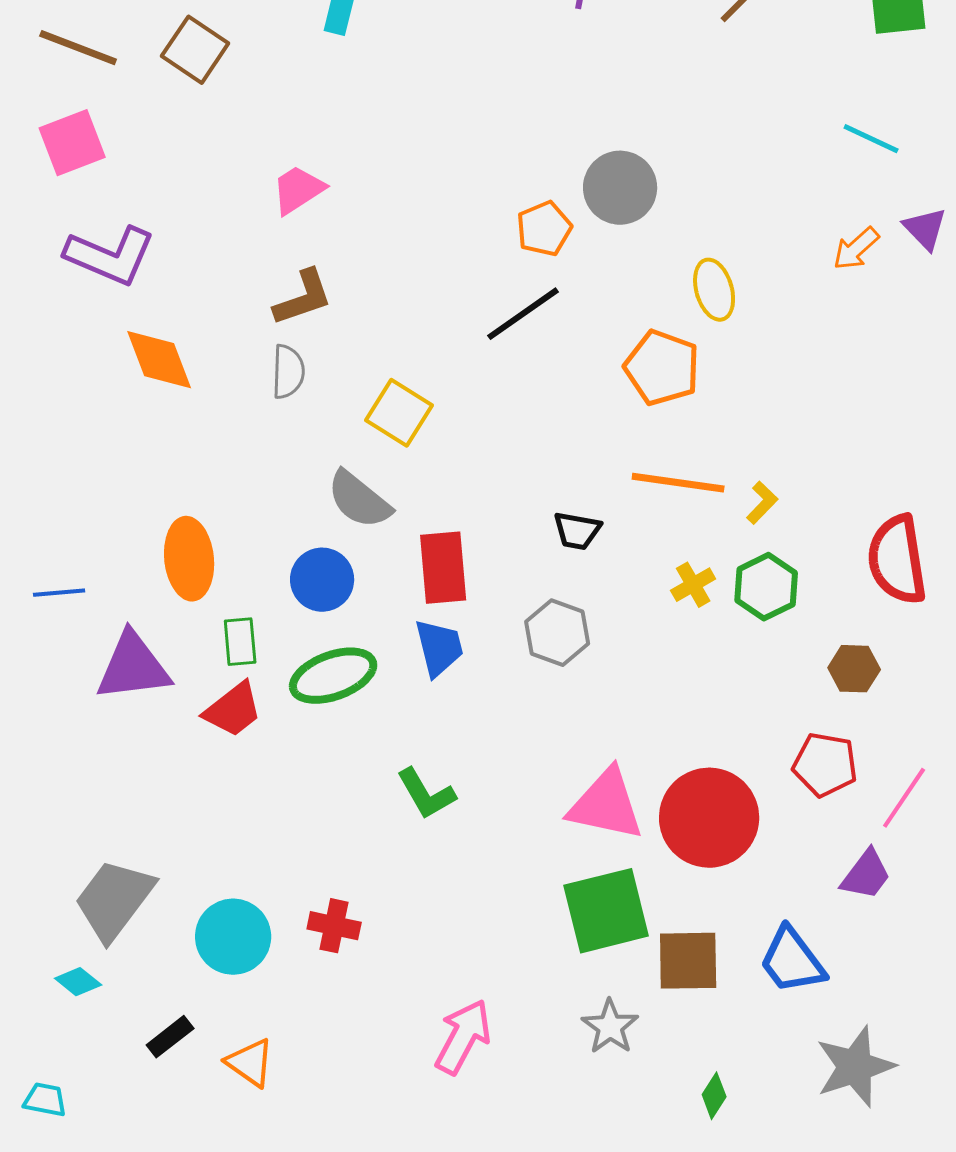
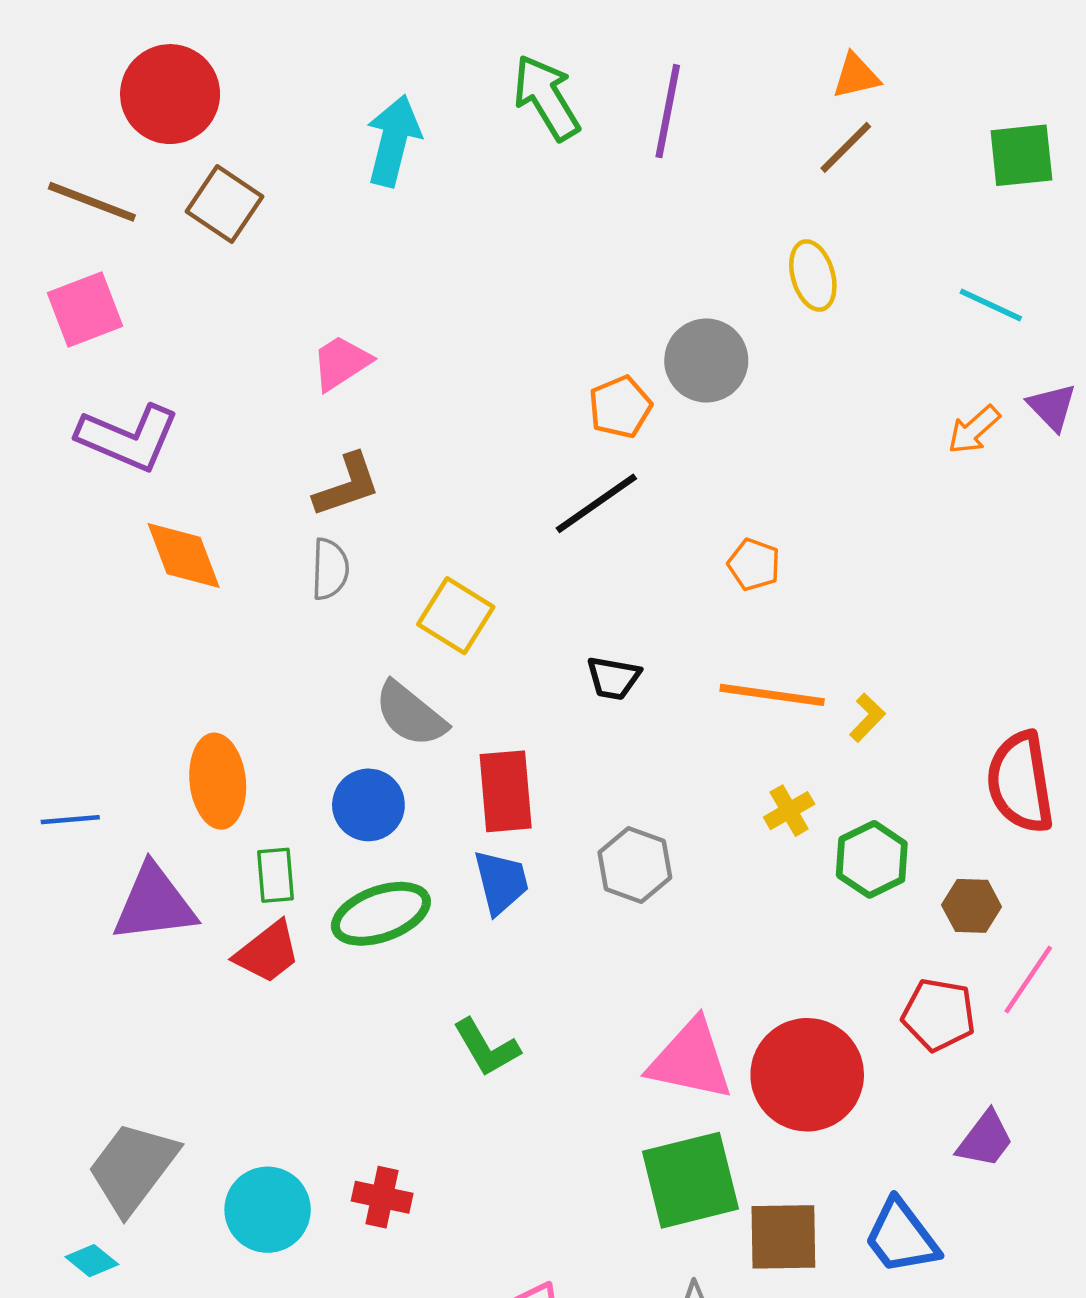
yellow ellipse: (714, 290) -> (813, 275), moved
orange pentagon: (662, 368) -> (754, 565), size x0.6
black trapezoid: (577, 531) -> (613, 678), moved
green hexagon: (766, 587) -> (872, 859), moved
pink line: (904, 798) -> (1028, 980), moved

